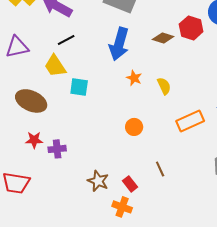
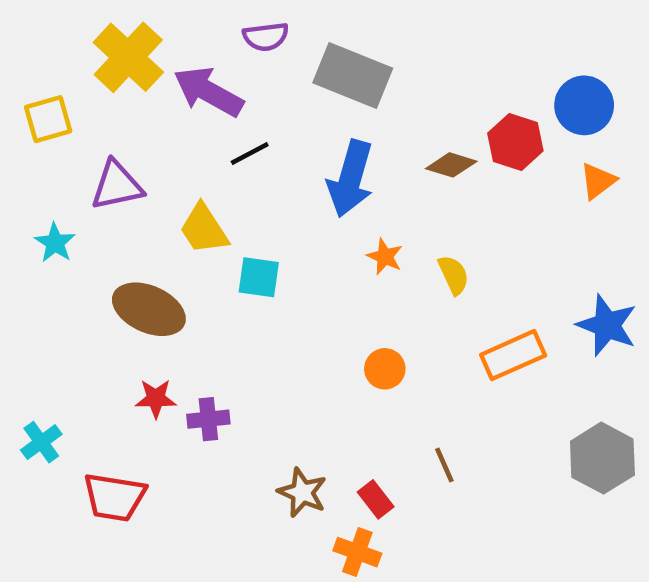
black line: (66, 40) -> (250, 153), moved

